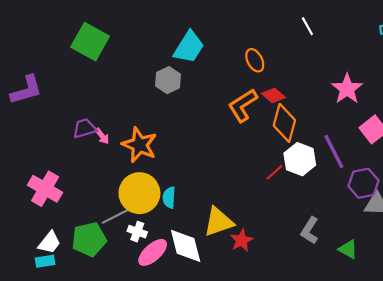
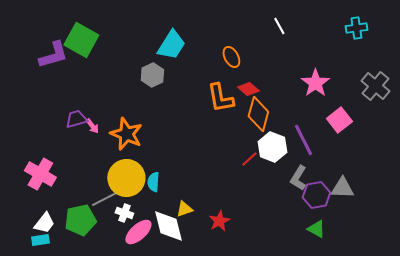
purple L-shape: (26, 90) -> (53, 55), moved
orange L-shape: (243, 105) -> (220, 98), turned -68
purple hexagon: (363, 183) -> (316, 195), moved
yellow triangle: (219, 222) -> (184, 209), moved, size x0.6
gray L-shape: (310, 230) -> (298, 178), moved

